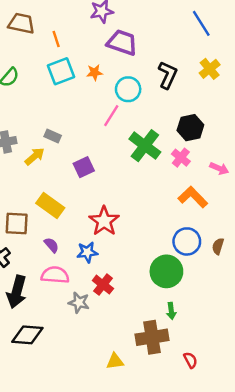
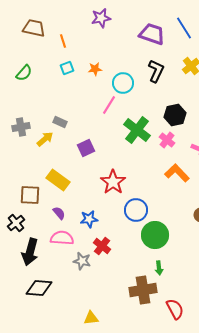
purple trapezoid: (122, 43) -> (152, 34), moved
cyan square: (61, 71) -> (67, 68), size x0.6
red star: (104, 221) -> (113, 182), moved
blue circle: (187, 241) -> (136, 210), moved
red semicircle: (190, 360) -> (175, 309), size x1.5
yellow triangle: (115, 361) -> (91, 318), moved

